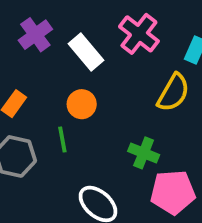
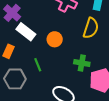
white rectangle: (86, 52) -> (26, 32), moved
orange circle: (82, 104) -> (55, 39), moved

